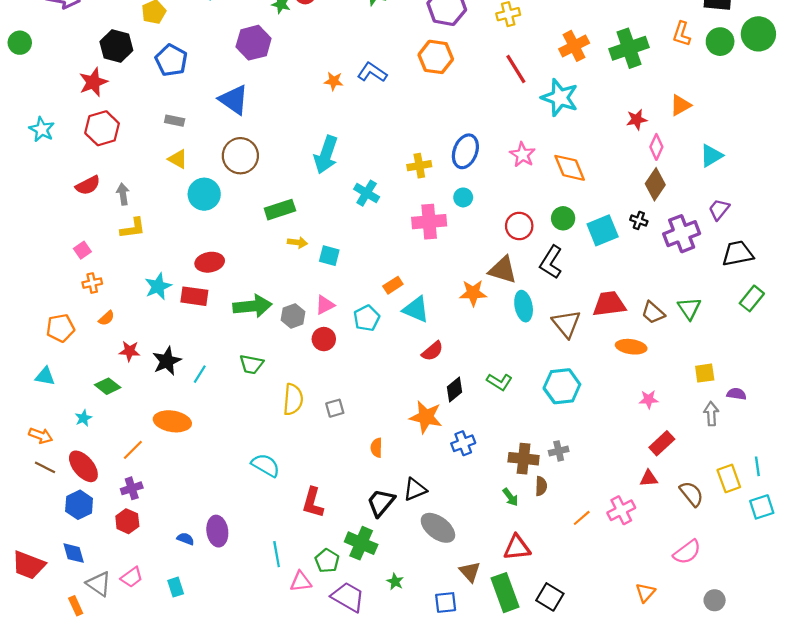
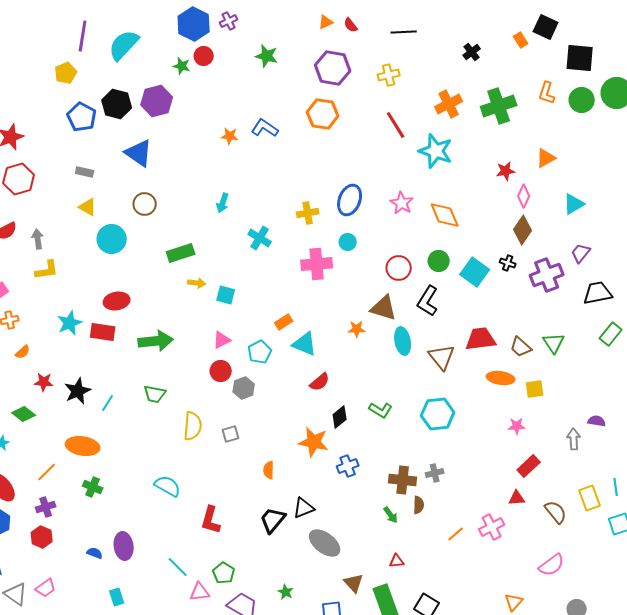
black hexagon: (116, 46) -> (117, 104), moved
cyan arrow: (326, 155) -> (223, 203), size x0.6
brown circle: (240, 156) -> (145, 204), size x0.7
cyan square: (603, 230) -> (475, 272), turned -32
orange star: (473, 293) -> (357, 329), size x0.7
gray hexagon: (293, 316) -> (244, 388), moved
yellow square: (705, 373) -> (535, 389), moved
green cross: (361, 543) -> (93, 487), moved, size x0.7
red triangle: (517, 548) -> (397, 561), size x0.6
cyan line: (277, 554) -> (178, 567), turned -35
cyan rectangle: (176, 587) -> (117, 597), moved

